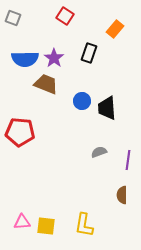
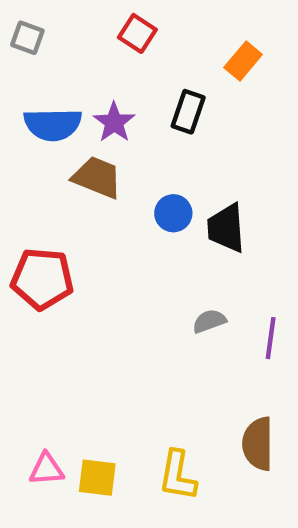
brown semicircle: (122, 195) -> (258, 444), moved, size x1.4

